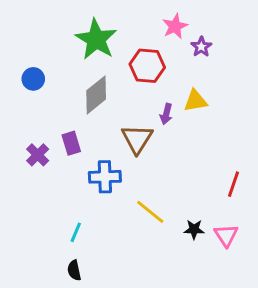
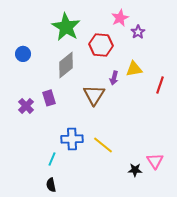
blue cross: (105, 177) -> (72, 139), moved
red line: (233, 184) -> (160, 85), moved
black star: (194, 229) -> (135, 170), moved

